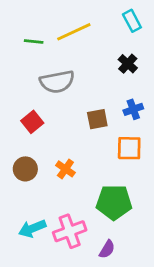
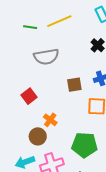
red square: (32, 122) -> (29, 96), moved
brown circle: (25, 169) -> (38, 136), moved

